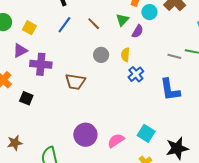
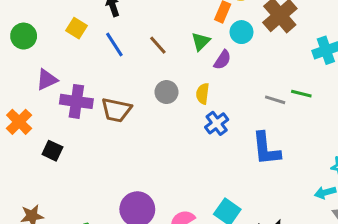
blue line: (64, 25) -> (114, 44), turned -72
yellow square: (29, 28) -> (77, 28), moved
brown trapezoid: (75, 82) -> (116, 110), moved

